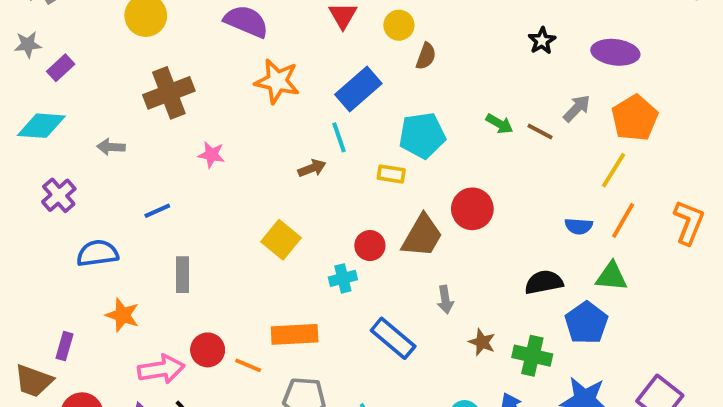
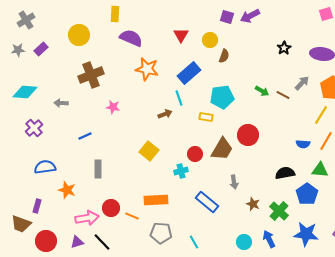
purple rectangle: (61, 68) -> (41, 49), moved
blue semicircle: (97, 253) -> (45, 167), moved
green cross: (532, 356) -> (279, 211), turned 30

